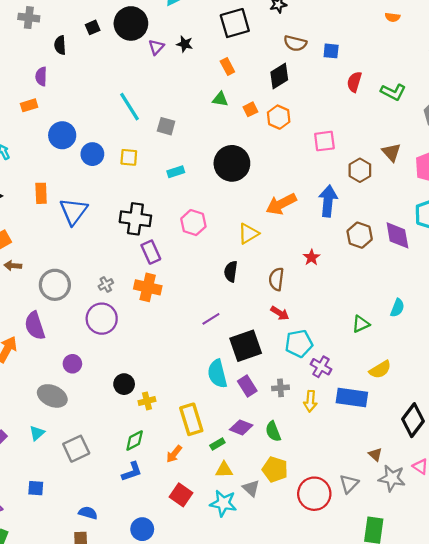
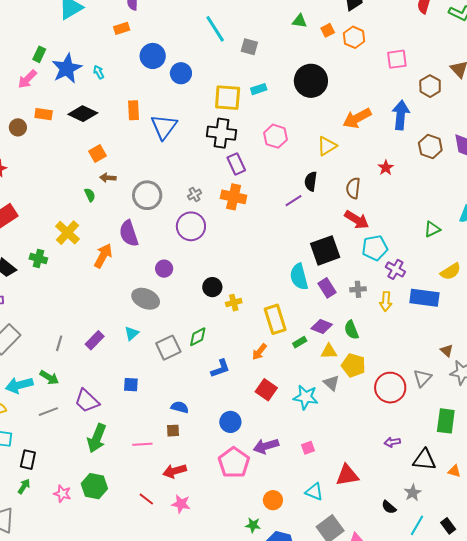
yellow square: (129, 157) -> (228, 98), moved, size x1.6
red arrow: (280, 313) -> (357, 220), size x1.4
purple line: (211, 319) -> (293, 201), moved
green diamond: (135, 441) -> (198, 337), moved
yellow triangle: (224, 470) -> (329, 351), moved

